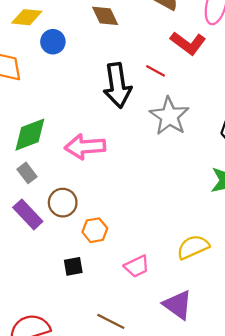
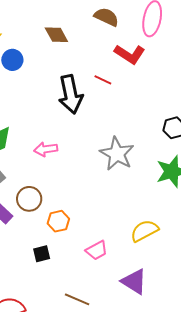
gray star: (169, 116) -> (117, 154), moved
pink arrow: (85, 147) -> (46, 149), size x0.7

